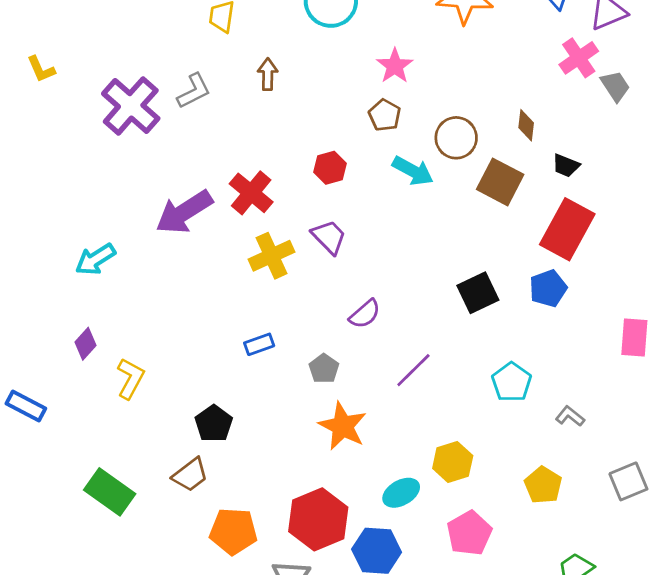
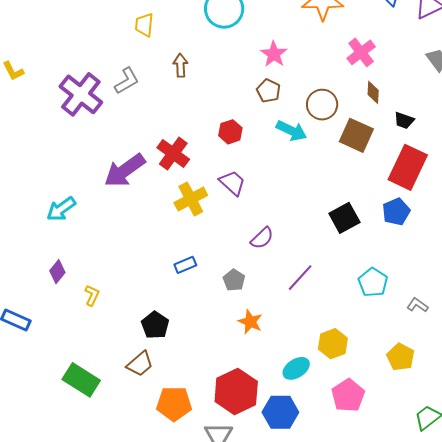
pink cross: (579, 58) -> (361, 52), moved
yellow L-shape: (130, 378) -> (92, 295), size x0.7
orange star: (343, 426) -> (250, 322), size x0.7

